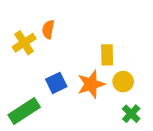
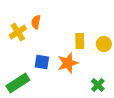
yellow circle: (123, 82) -> (104, 44), moved
blue square: (56, 83) -> (42, 62), turned 35

